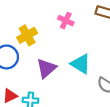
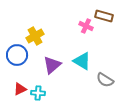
pink cross: (66, 21) -> (86, 26), moved

